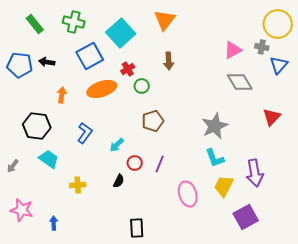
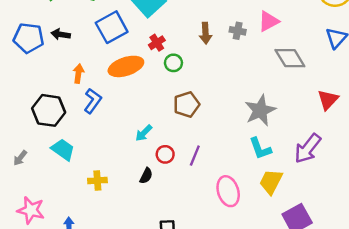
gray cross: (262, 47) -> (238, 31), moved
pink triangle: (233, 50) -> (269, 21), moved
blue L-shape: (85, 133) -> (93, 101), moved
purple arrow: (255, 173) -> (308, 148), moved, turned 48

